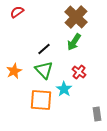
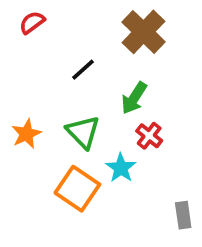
green arrow: (74, 42) -> (134, 98), moved
black line: (44, 49) -> (83, 70), moved
orange square: (41, 100) -> (77, 189), turned 30

